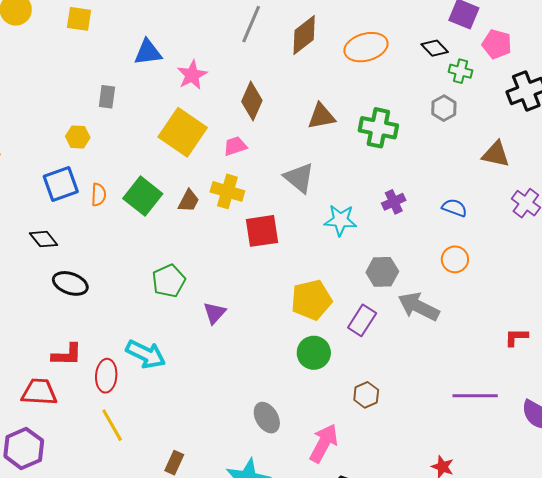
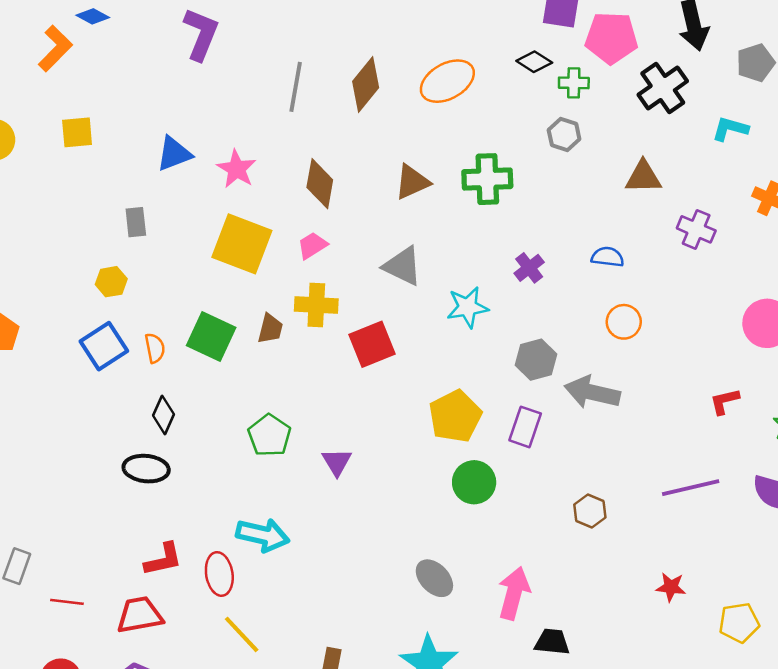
pink pentagon: (497, 44) -> (611, 38), size x1.4
black diamond: (43, 239) -> (163, 415), moved, turned 76
brown hexagon: (366, 395) -> (590, 511), moved

